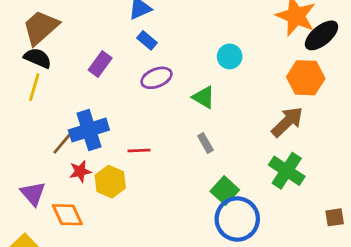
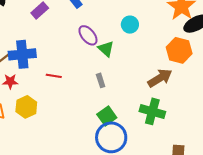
purple ellipse: (156, 78) -> (88, 35), moved, turned 60
green cross: (287, 171) -> (152, 111), turned -30
yellow hexagon: (110, 182) -> (26, 107), moved

